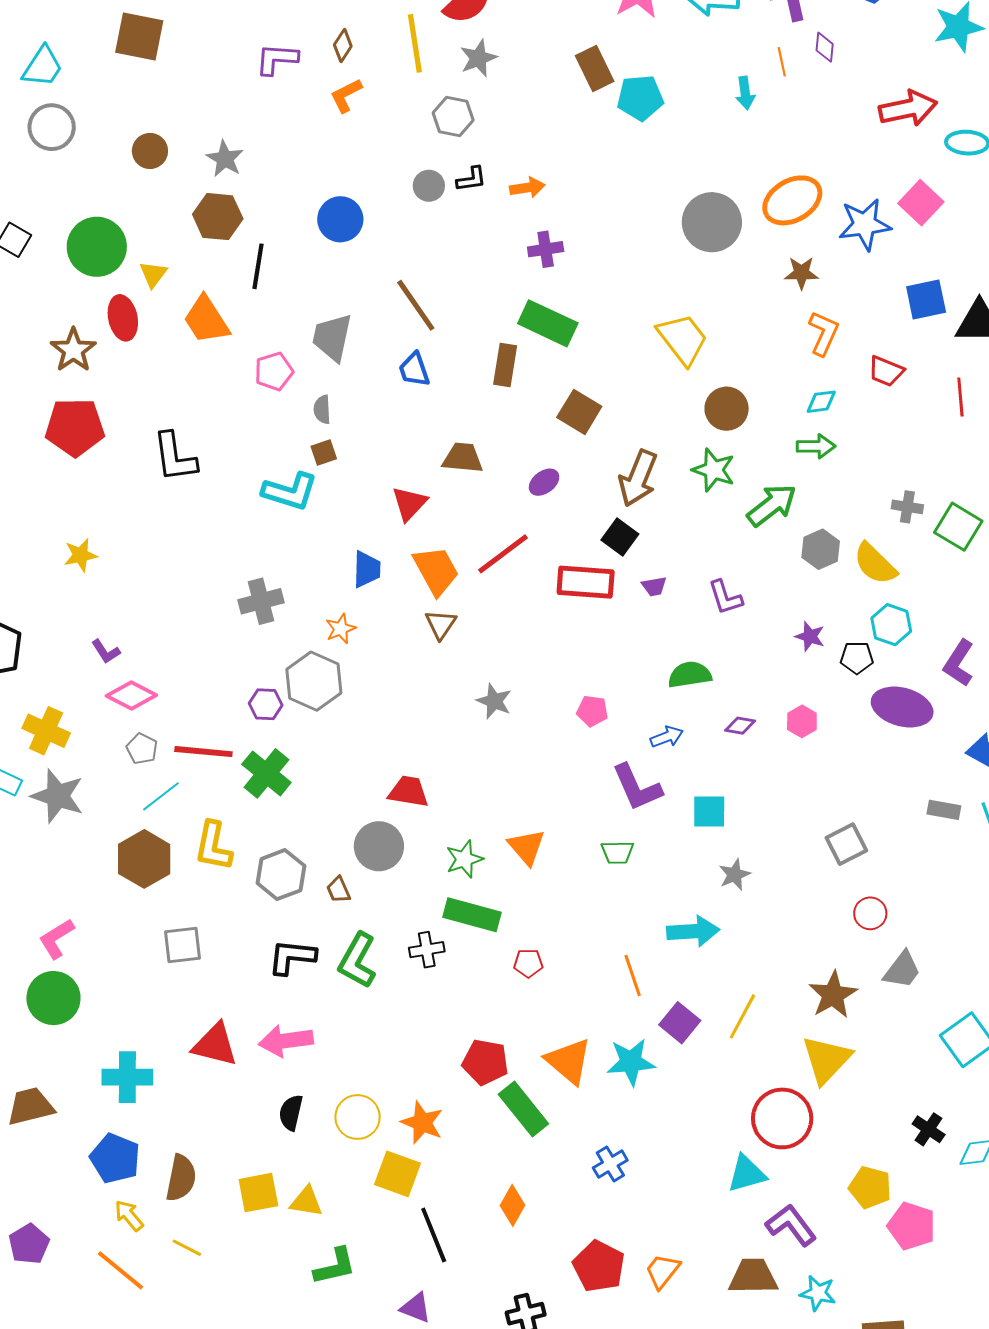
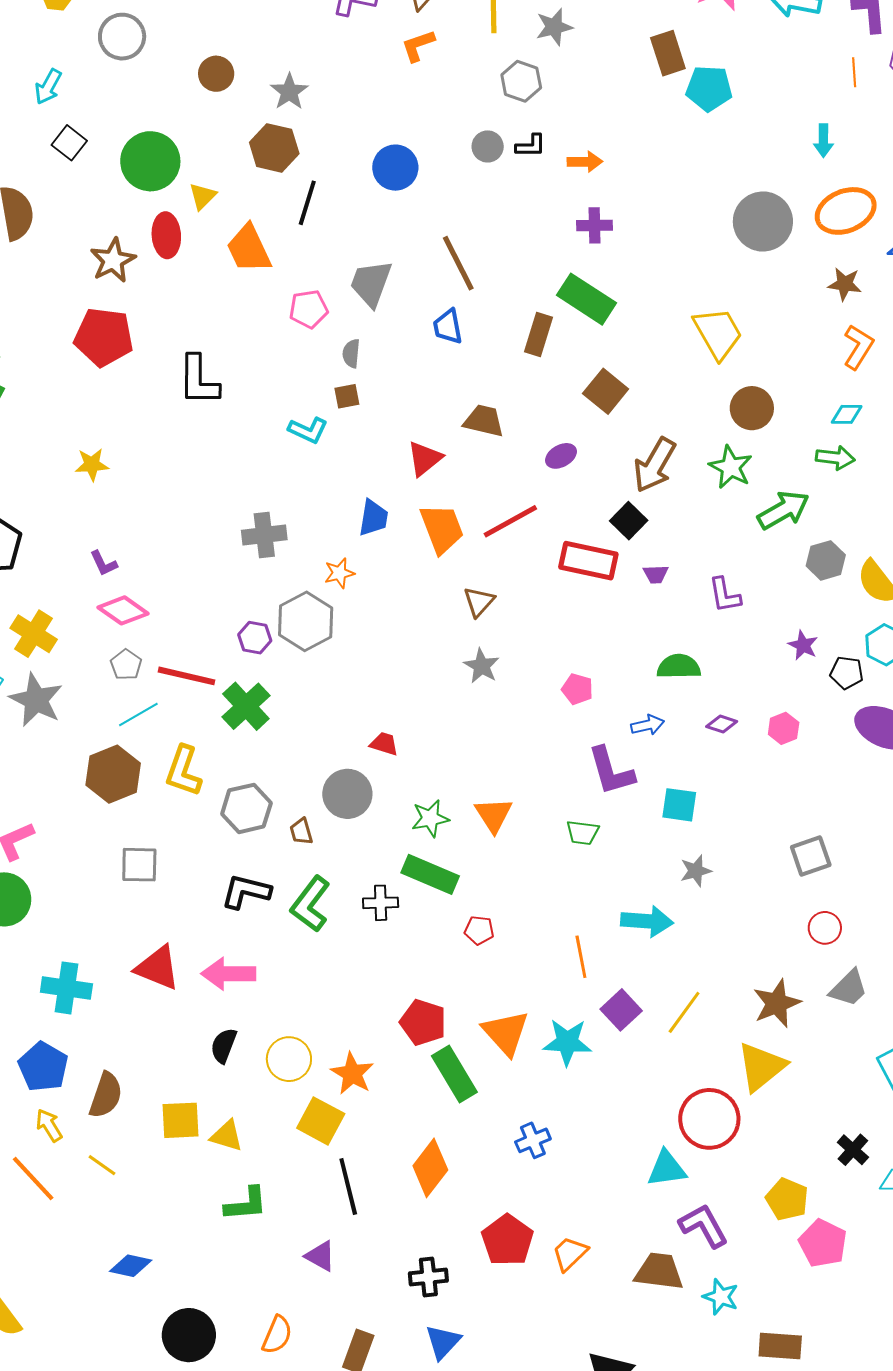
cyan arrow: (745, 93) -> (823, 141), moved
cyan L-shape: (290, 491) -> (308, 430), size x0.7
brown triangle: (441, 624) -> (479, 602), moved
red trapezoid: (408, 792) -> (384, 744), size x0.7
orange diamond: (512, 1205) -> (430, 1168), size x1.4

